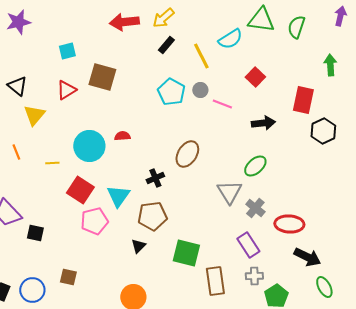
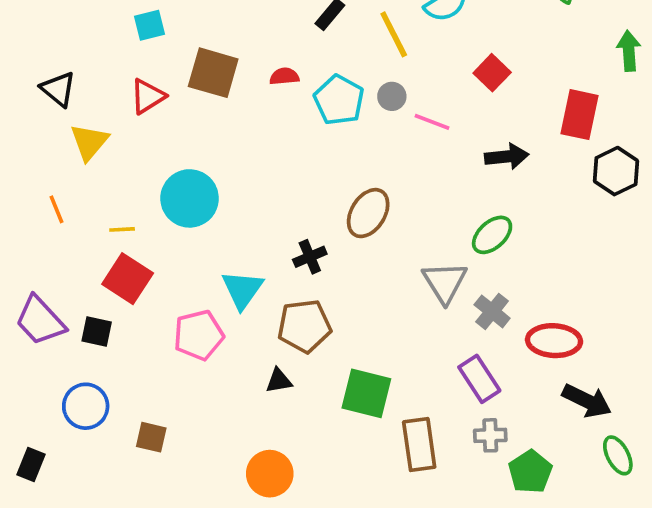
red semicircle: (122, 136) -> (284, 76), moved
red square: (80, 190) -> (128, 279), moved
black square: (35, 233) -> (97, 331), moved
black triangle: (138, 246) -> (279, 381), turned 35
blue circle: (32, 290) -> (86, 406), moved

